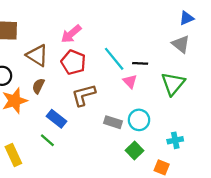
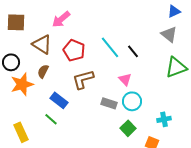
pink arrow: (71, 34) -> (61, 19), moved
black line: (140, 63) -> (133, 51), turned 48
pink triangle: (130, 81) -> (125, 79), moved
green triangle: (173, 84) -> (176, 67), moved, turned 30

